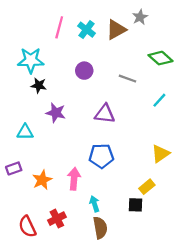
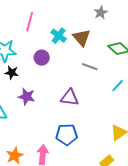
cyan cross: (87, 30) -> (59, 36), moved
brown triangle: (116, 30) -> (82, 38), moved, turned -42
purple circle: (84, 71) -> (42, 58), moved

